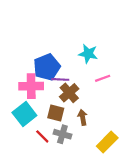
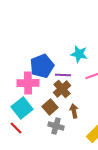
purple line: (60, 79) -> (63, 75), moved
brown square: (56, 113) -> (50, 107), turned 35
red line: (42, 136) -> (16, 128), moved

